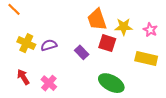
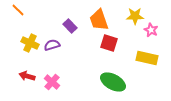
yellow star: (124, 27) -> (135, 16), moved
purple rectangle: (82, 52) -> (70, 26), moved
red arrow: (23, 77) -> (27, 76), turned -42

